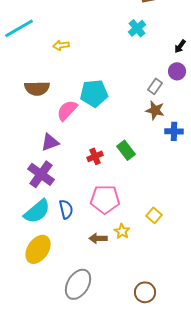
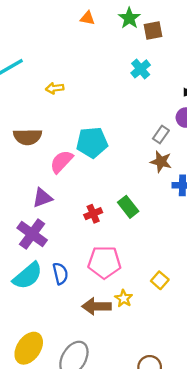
brown arrow: (98, 238) -> (97, 306), size x1.4
yellow ellipse: (38, 249) -> (29, 348), moved

